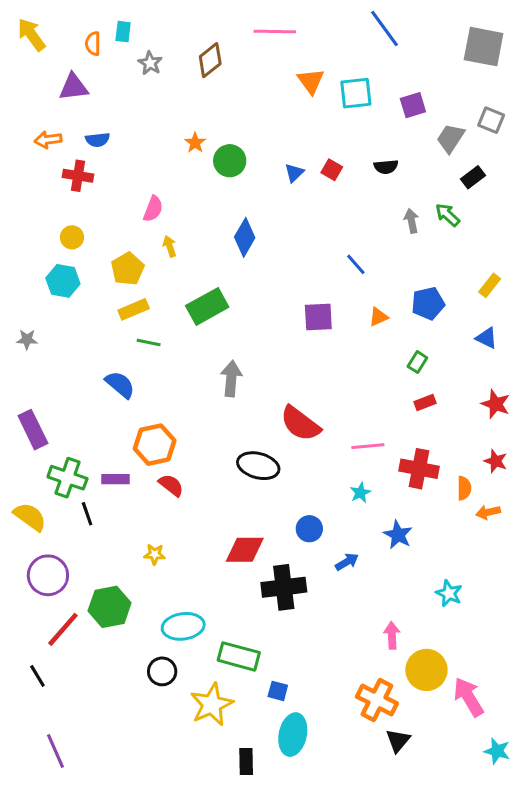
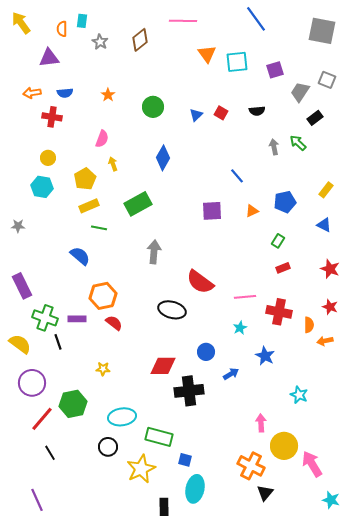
orange star: (195, 143) -> (108, 95), moved
black line: (37, 676) -> (50, 453), moved

